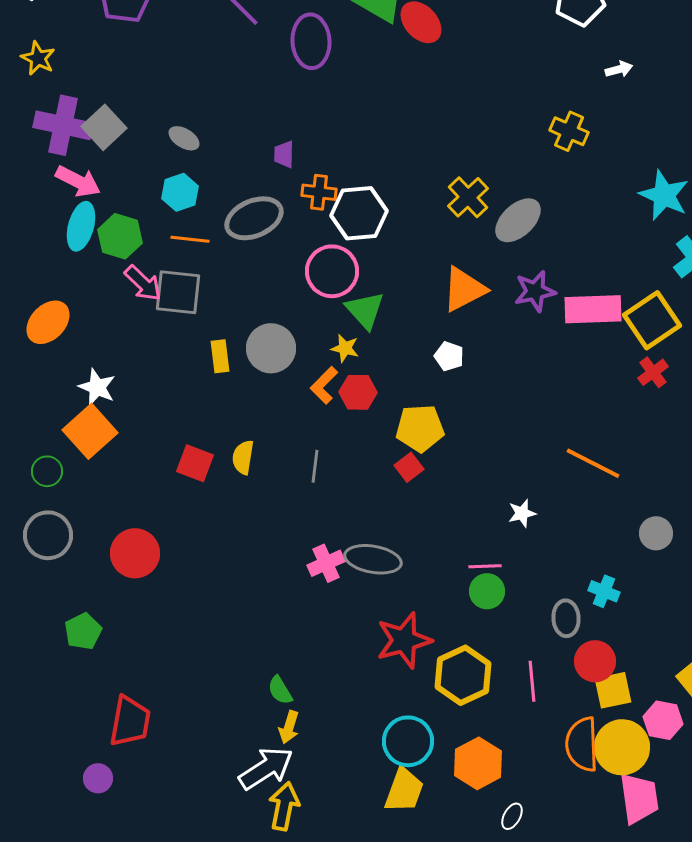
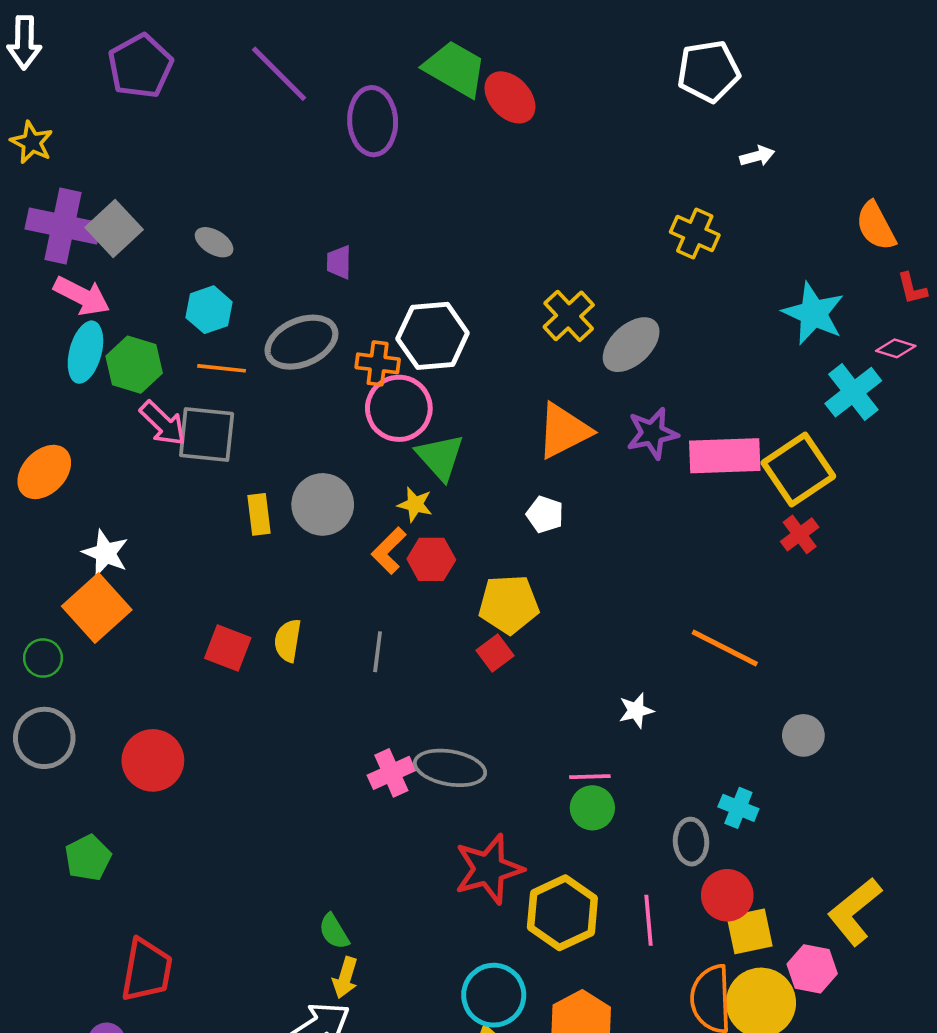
orange cross: (319, 192) -> (378, 363), moved

